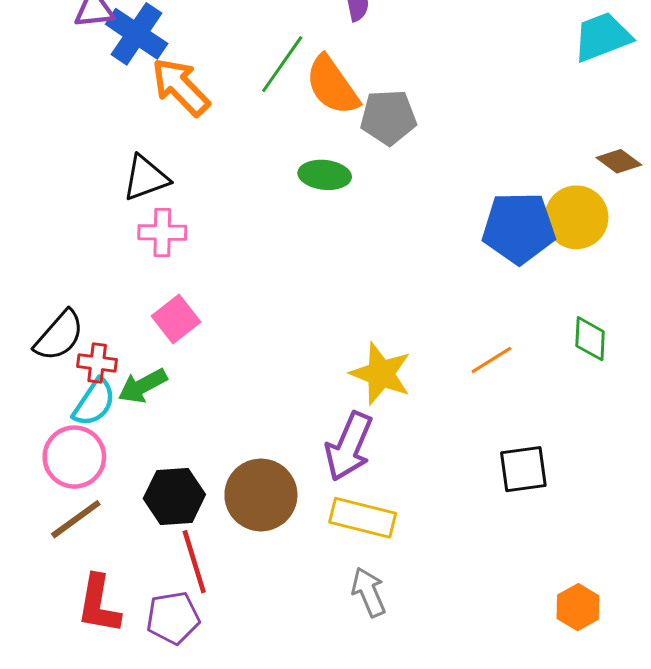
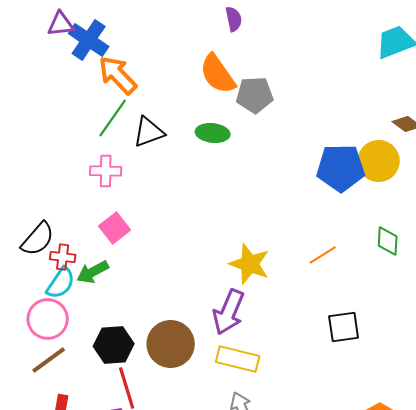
green line: (282, 64) -> (113, 118), moved
black triangle: (146, 178) -> (149, 132), moved

